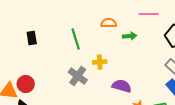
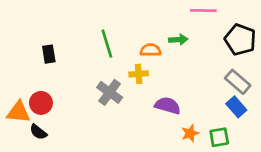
orange semicircle: (109, 23) -> (151, 50), moved
black rectangle: (32, 38) -> (49, 54), moved

